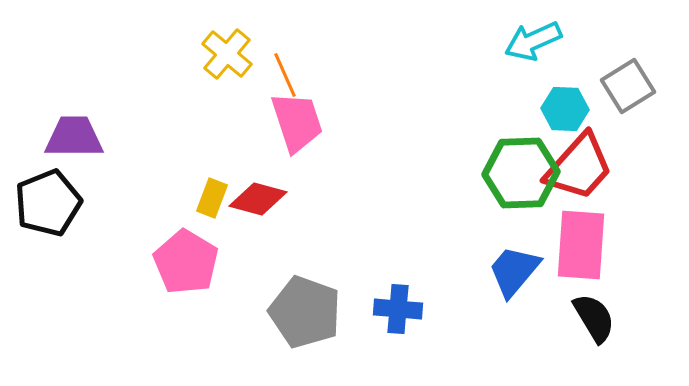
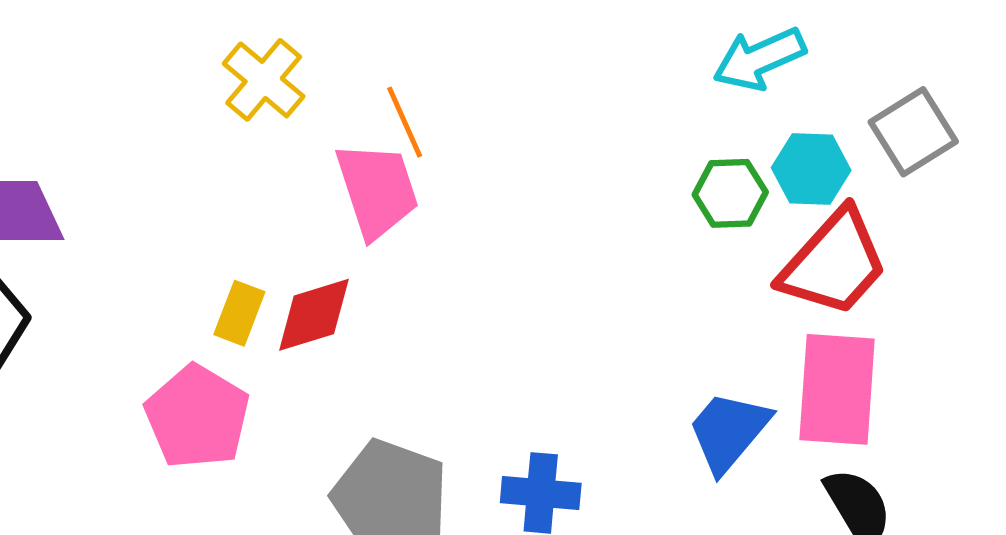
orange line: (285, 75) -> (405, 122), moved
green hexagon: (521, 173) -> (730, 193), moved, size x0.6
red diamond: (258, 199) -> (314, 315), turned -32

